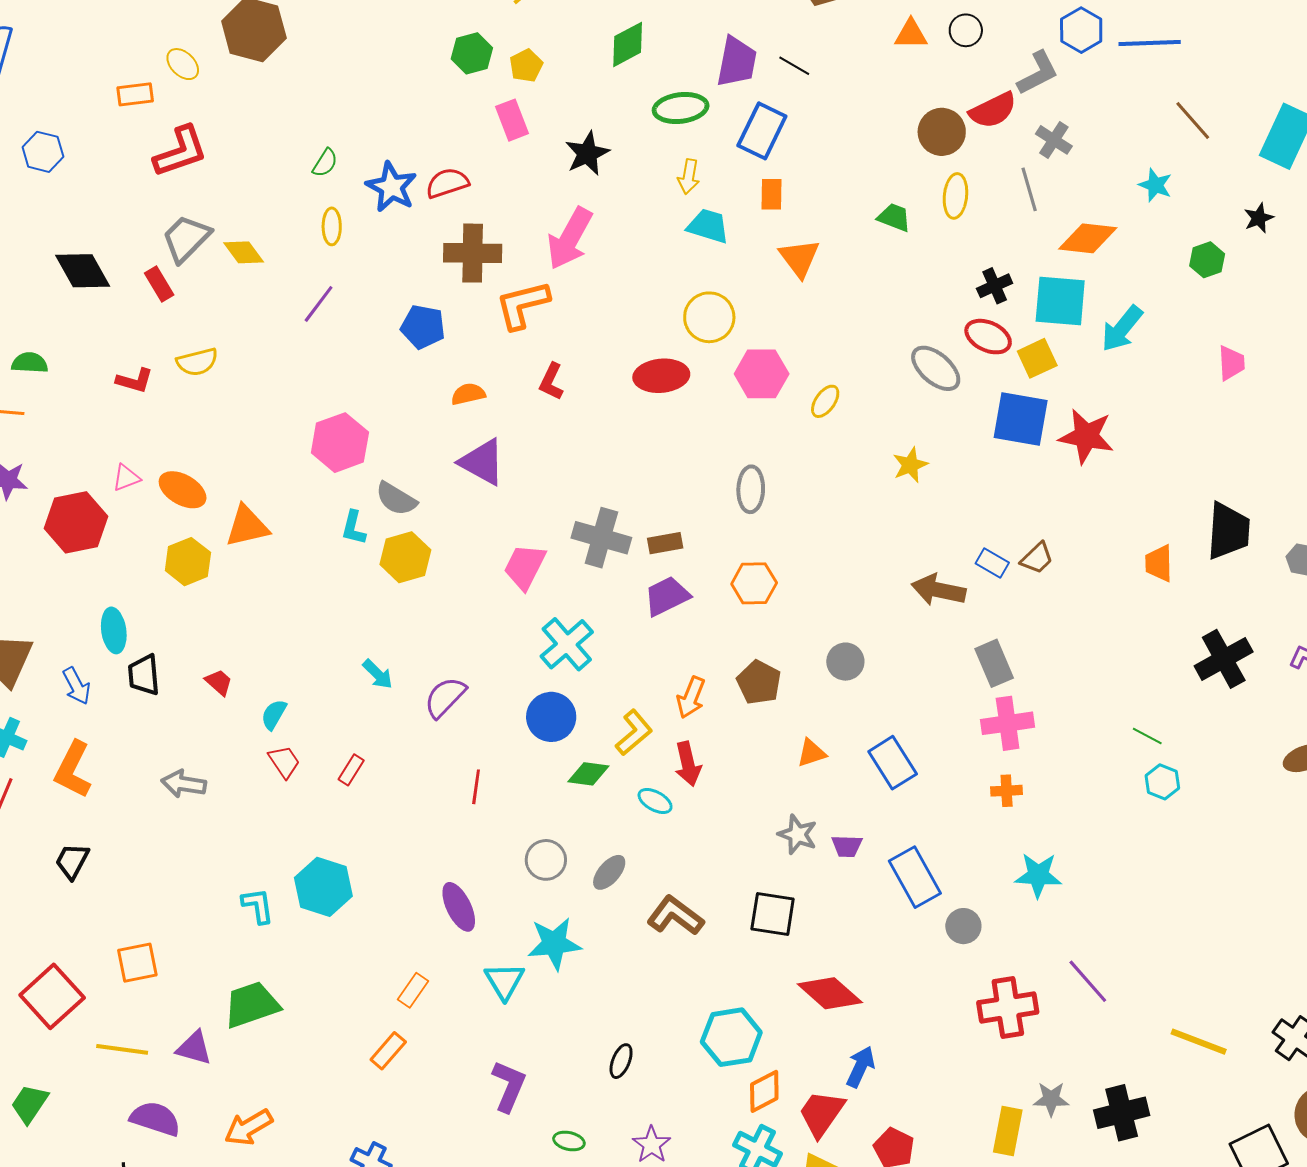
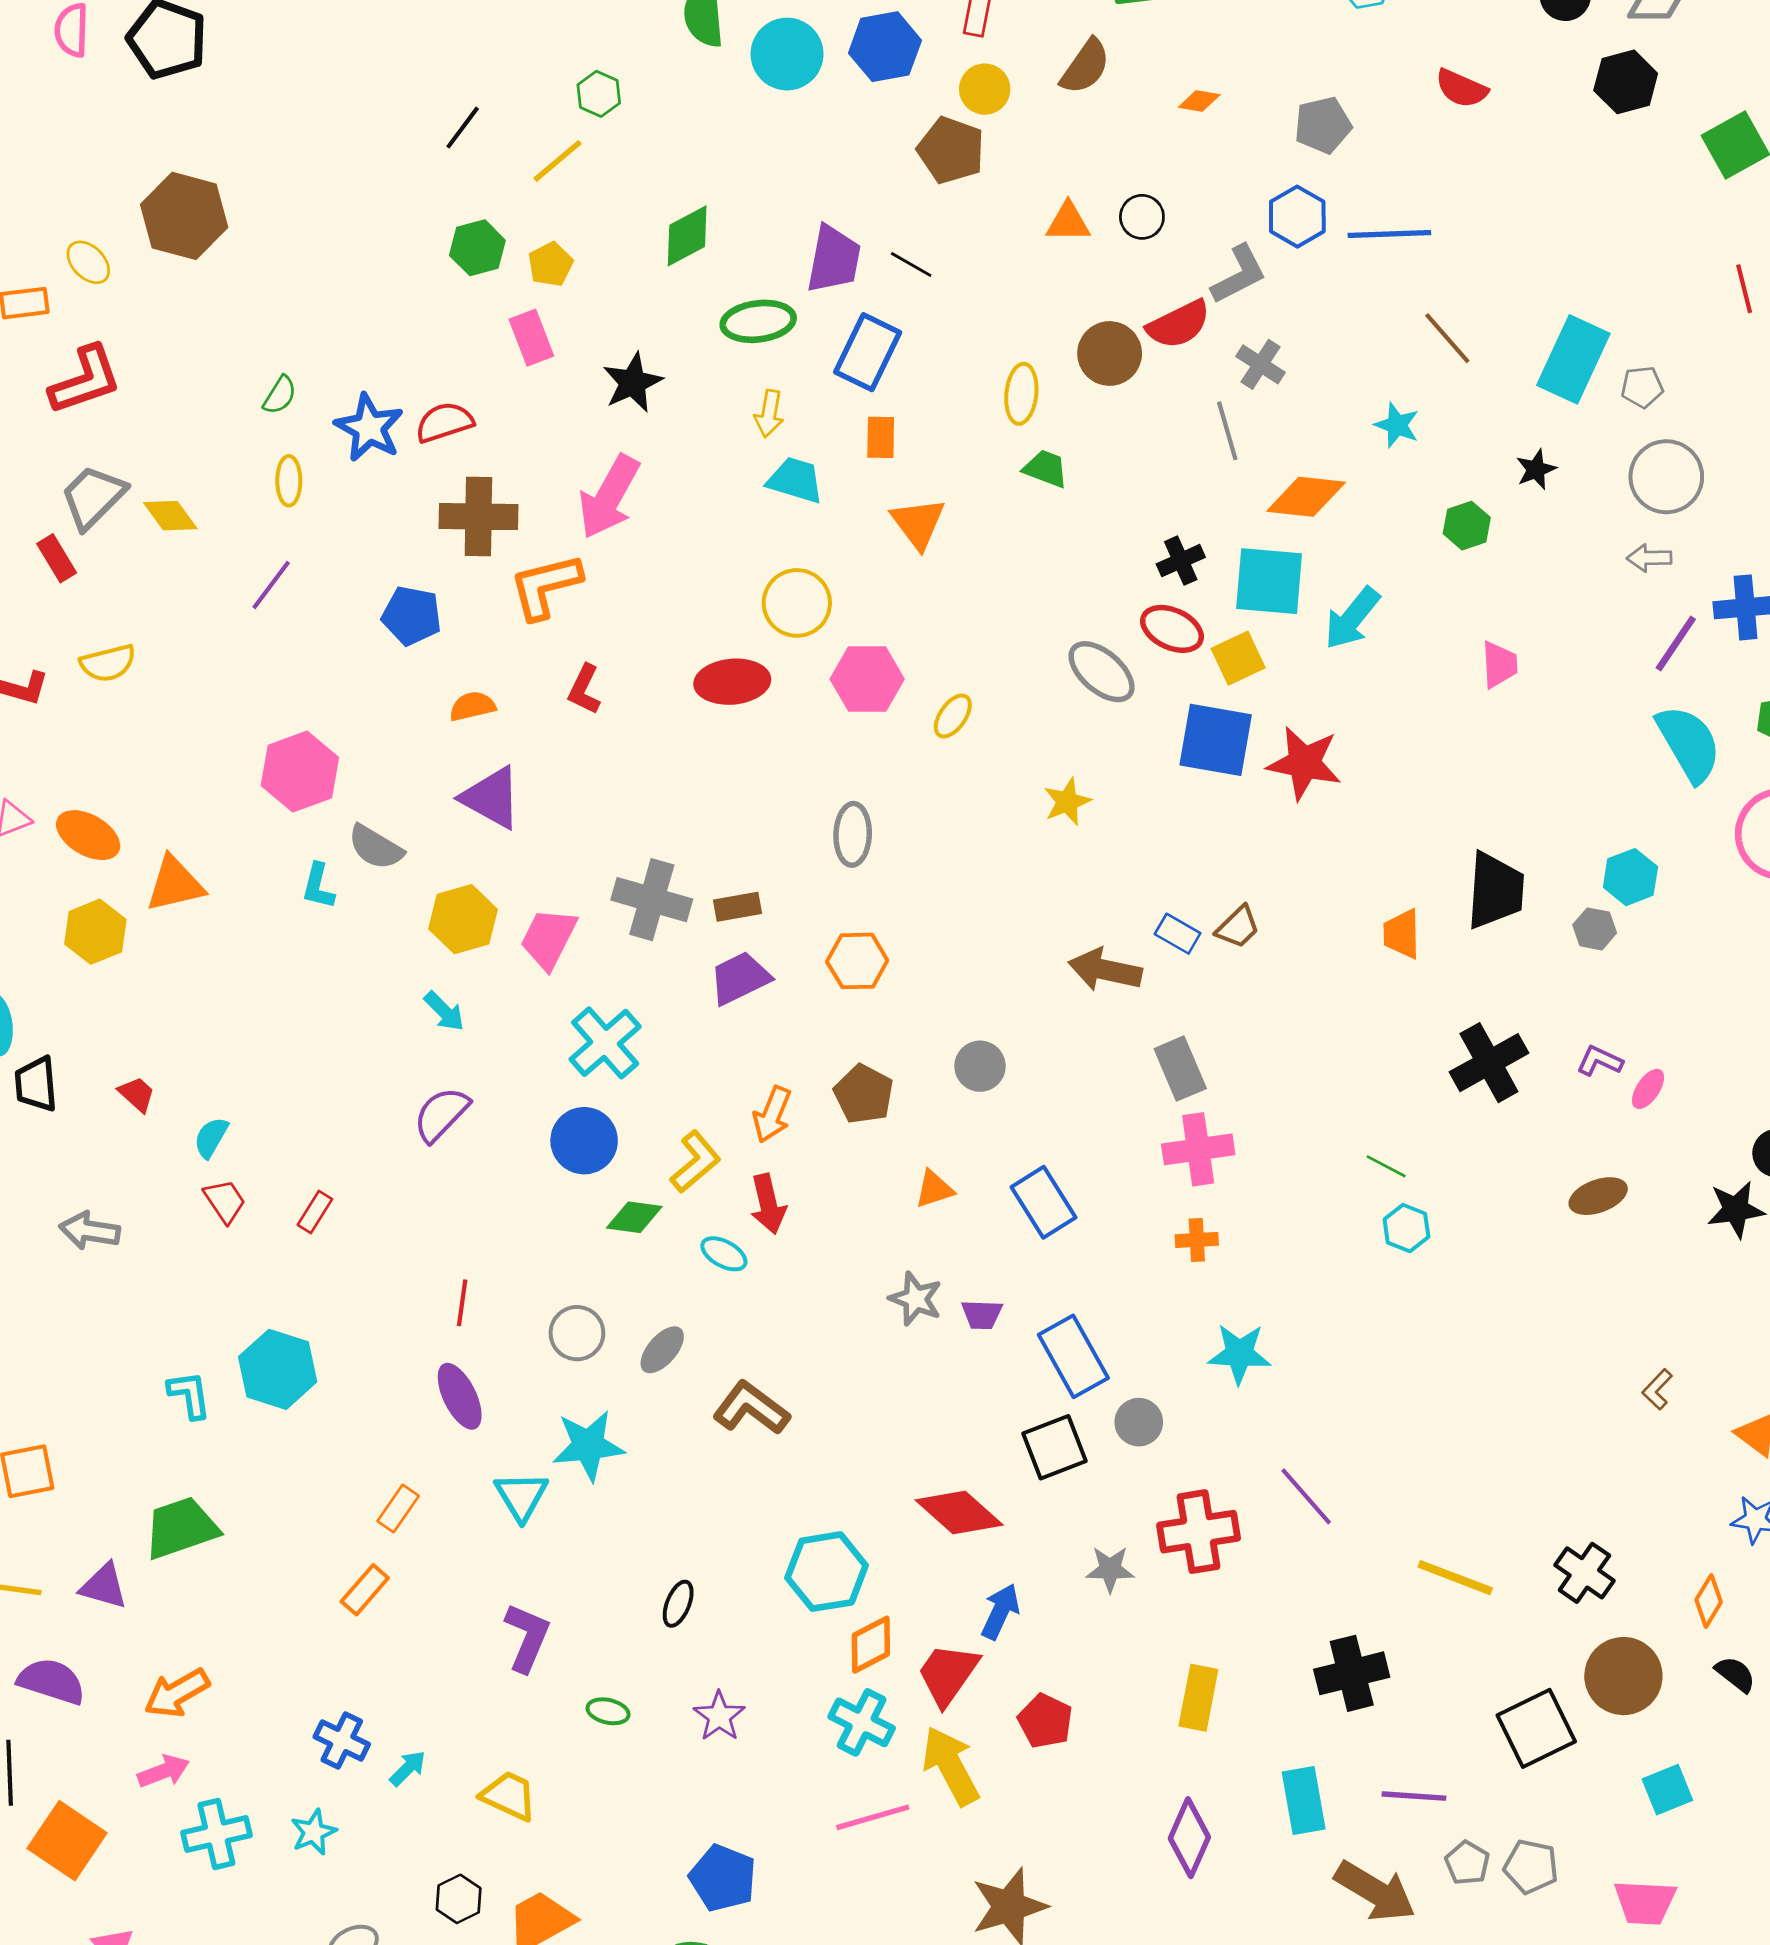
yellow ellipse: (955, 196) -> (1021, 394), moved
yellow hexagon: (405, 557) -> (463, 919), moved
cyan arrow: (378, 674) -> (444, 1011), moved
red line: (476, 787) -> (462, 1303), moved
black square: (773, 914) -> (1055, 1447), moved, turned -30
gray star: (1051, 1099) -> (1110, 1569), moved

